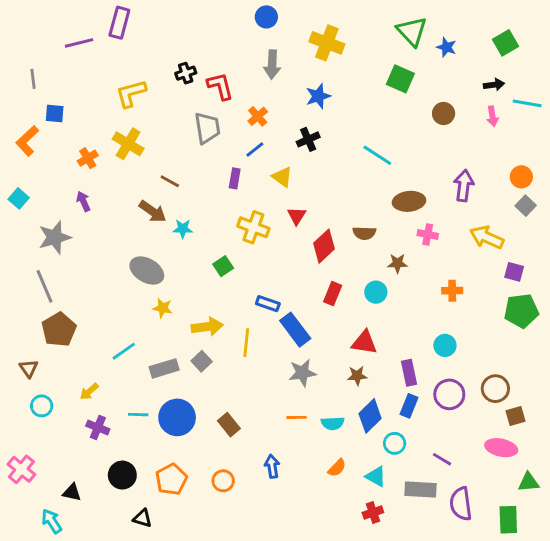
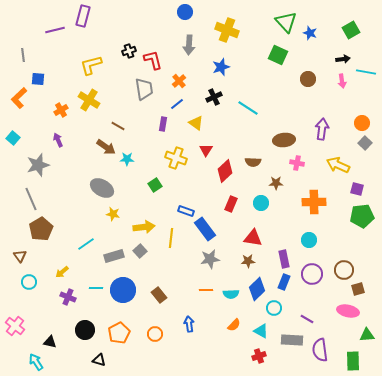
cyan line: (377, 155) -> (248, 108), moved
orange cross: (452, 291) -> (314, 202), size x1.6

